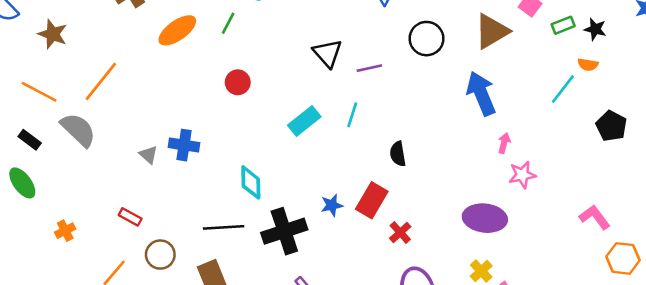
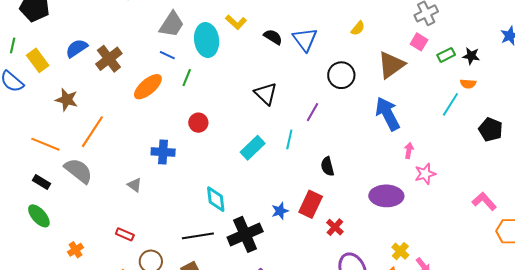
brown star: (53, 34) -> (67, 100), moved
purple line: (369, 68) -> (312, 112), moved, turned -42
blue cross: (184, 145) -> (163, 152), moved
purple ellipse: (485, 218) -> (386, 196), moved

